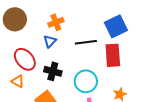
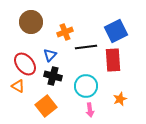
brown circle: (15, 19) -> (31, 22), moved
orange cross: (56, 22) -> (65, 32), moved
blue triangle: (50, 41) -> (50, 55), moved

